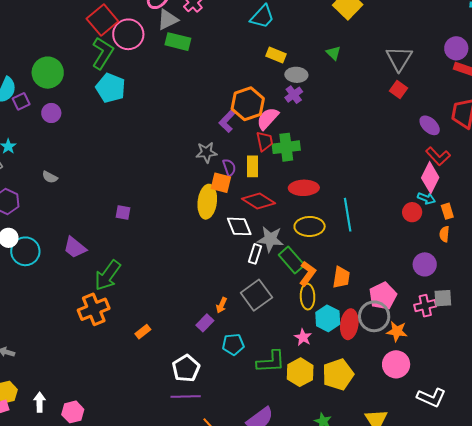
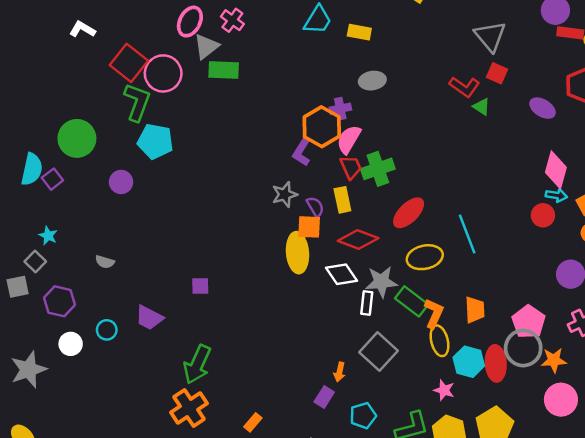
green triangle: (333, 53) -> (481, 107), moved
yellow rectangle: (276, 55) -> (359, 32), moved
purple cross: (294, 95) -> (340, 109), moved, turned 36
purple circle: (51, 113) -> (121, 182), moved
red L-shape: (438, 156) -> (464, 87), moved
red ellipse: (304, 188) -> (409, 213), turned -32
purple trapezoid: (75, 248) -> (149, 318), moved
cyan circle: (25, 251) -> (107, 330), moved, size x0.6

